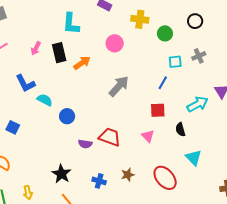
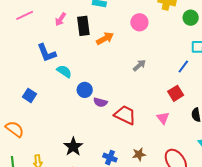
gray arrow: (119, 86) -> (139, 65), size x0.6
red square: (158, 110) -> (176, 93), turned -35
purple semicircle: (85, 144) -> (100, 102), moved

